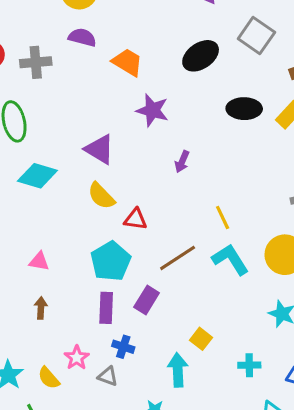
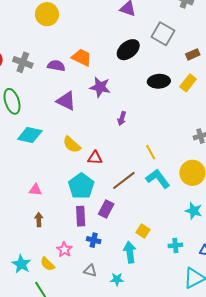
purple semicircle: (82, 37) -> (56, 66), moved
gray cross: (36, 62) -> (23, 62), turned 30
purple triangle: (100, 149) -> (66, 101), moved
gray triangle: (108, 376) -> (90, 271), moved

